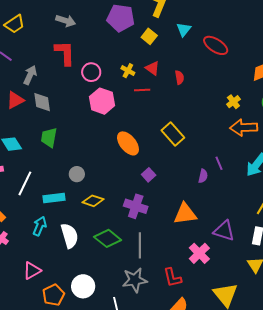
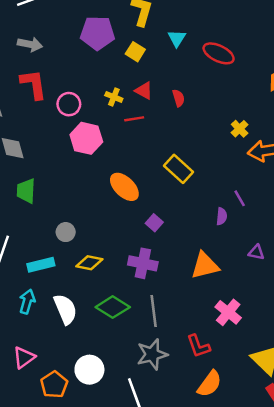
yellow cross: (233, 102) -> (240, 129), moved
purple triangle: (224, 231) -> (256, 252), moved, size x0.6

